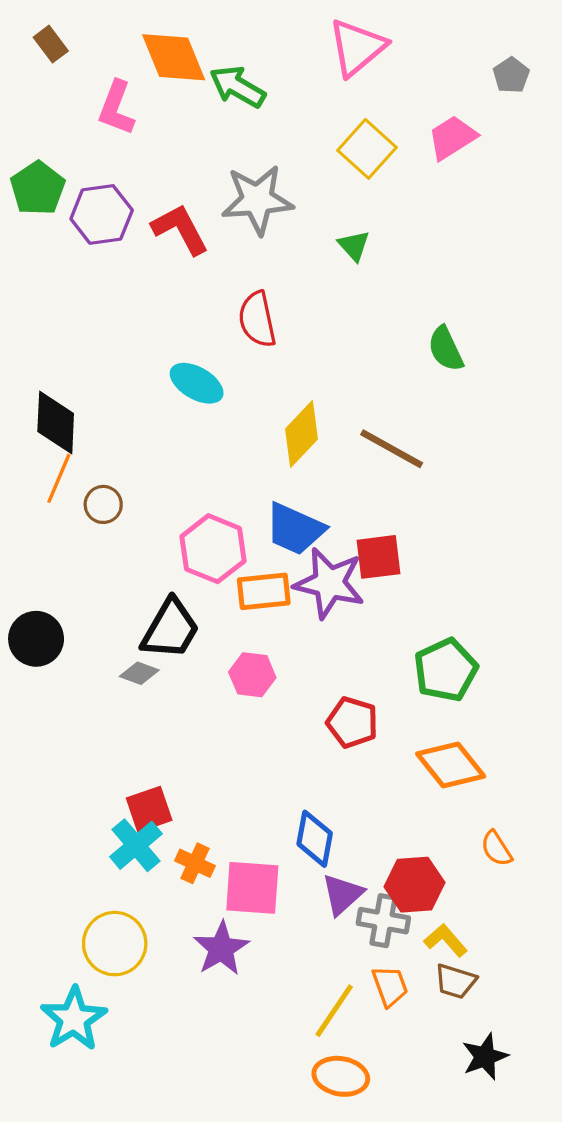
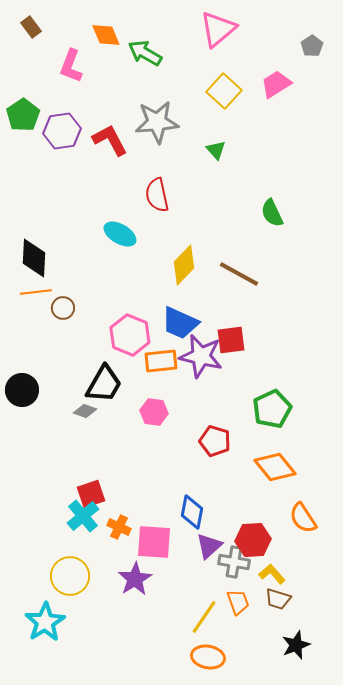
orange diamond: (174, 57) -> (106, 35), size x0.7
orange line: (59, 478) -> (36, 292), turned 60
orange semicircle: (496, 849) -> (303, 518), size x1.4

